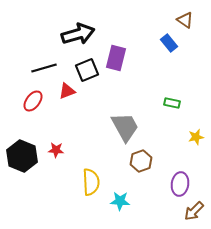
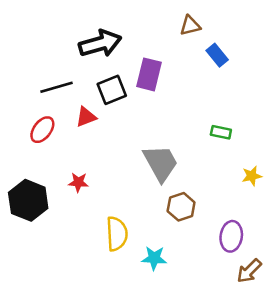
brown triangle: (185, 20) -> (190, 26), moved, turned -48
red star: (56, 150) -> (78, 182), moved

